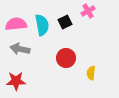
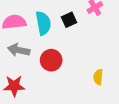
red circle: (66, 58) -> (51, 60), moved

